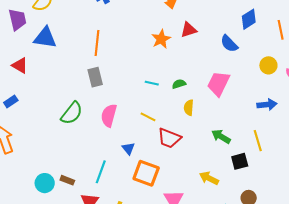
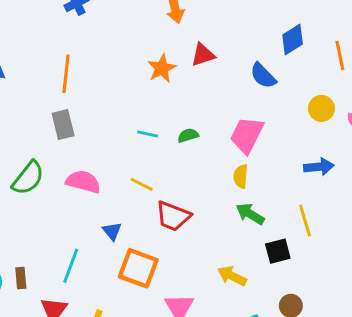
yellow semicircle: (189, 108) -> (241, 176), moved
pink semicircle: (109, 115) -> (83, 182), turned 90
brown rectangle: (67, 180) -> (21, 278), turned 64

